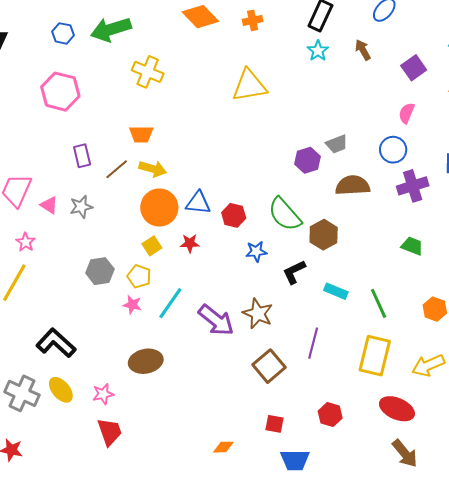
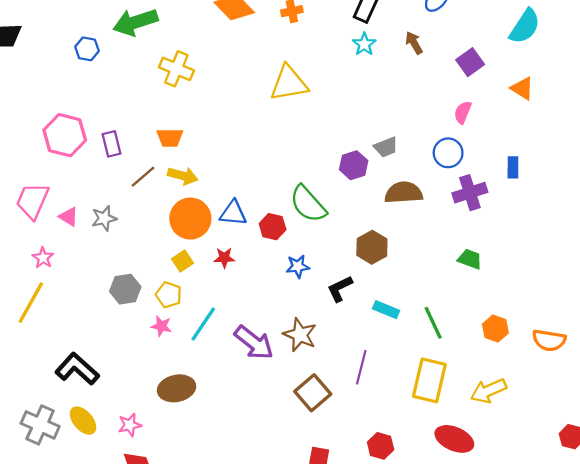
blue hexagon: (63, 33) -> (87, 49), moved
pink hexagon: (60, 92) -> (65, 135), moved
purple rectangle: (82, 156) -> (112, 144), moved
green semicircle: (285, 214) -> (308, 204), moved

